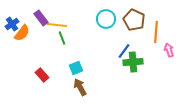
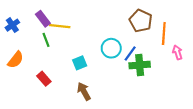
cyan circle: (106, 19) -> (111, 48), moved
orange semicircle: (22, 33) -> (16, 60), moved
green line: (62, 38) -> (46, 40), moved
cyan square: (76, 68) -> (80, 63), moved

